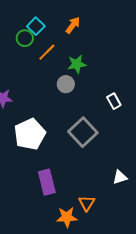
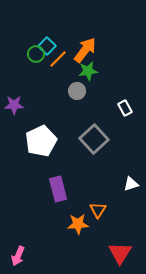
orange arrow: (73, 25) -> (85, 50), moved, size x1.5
cyan square: (36, 26) -> (47, 46), moved
green circle: (25, 38) -> (36, 54), moved

